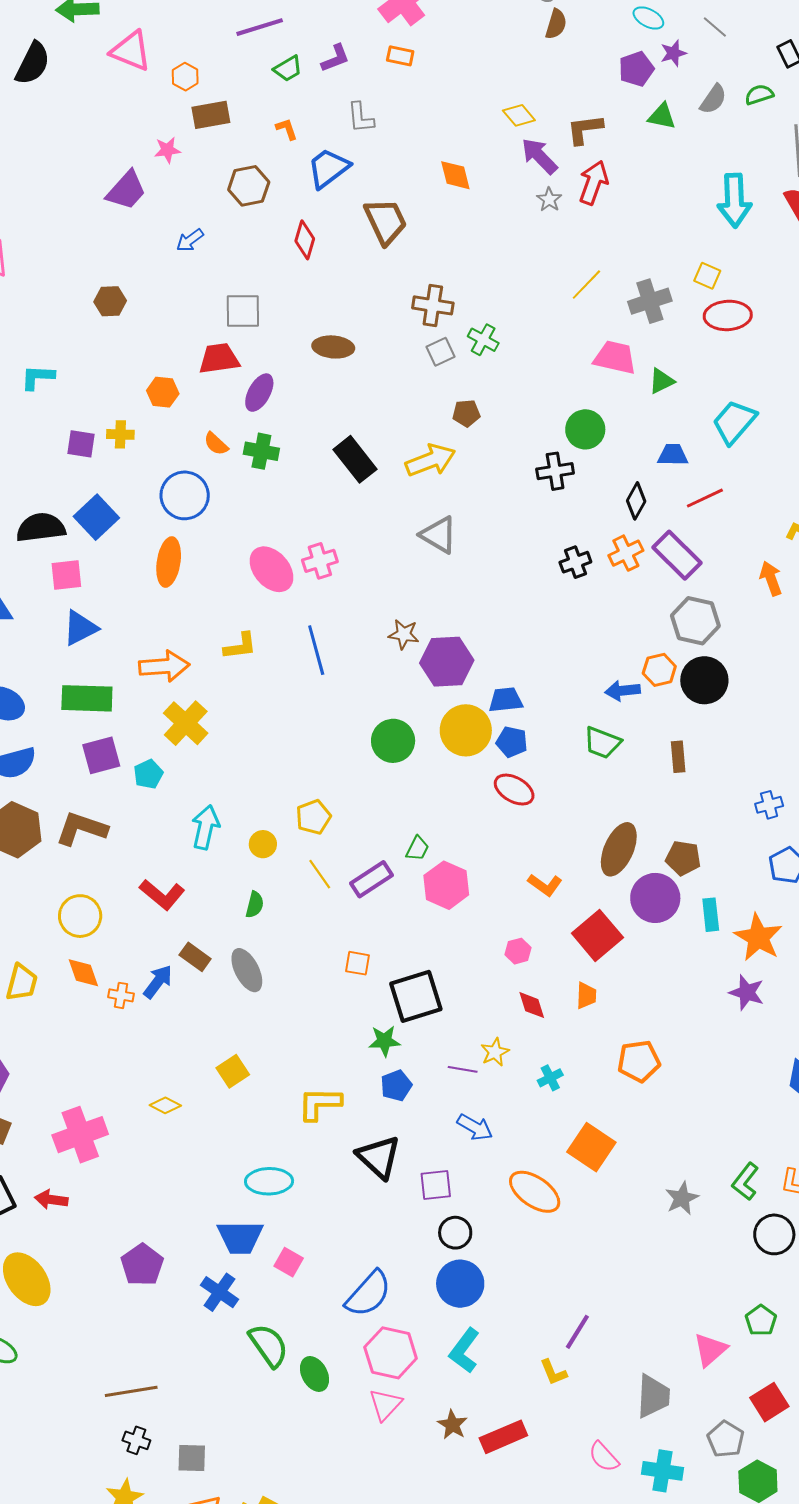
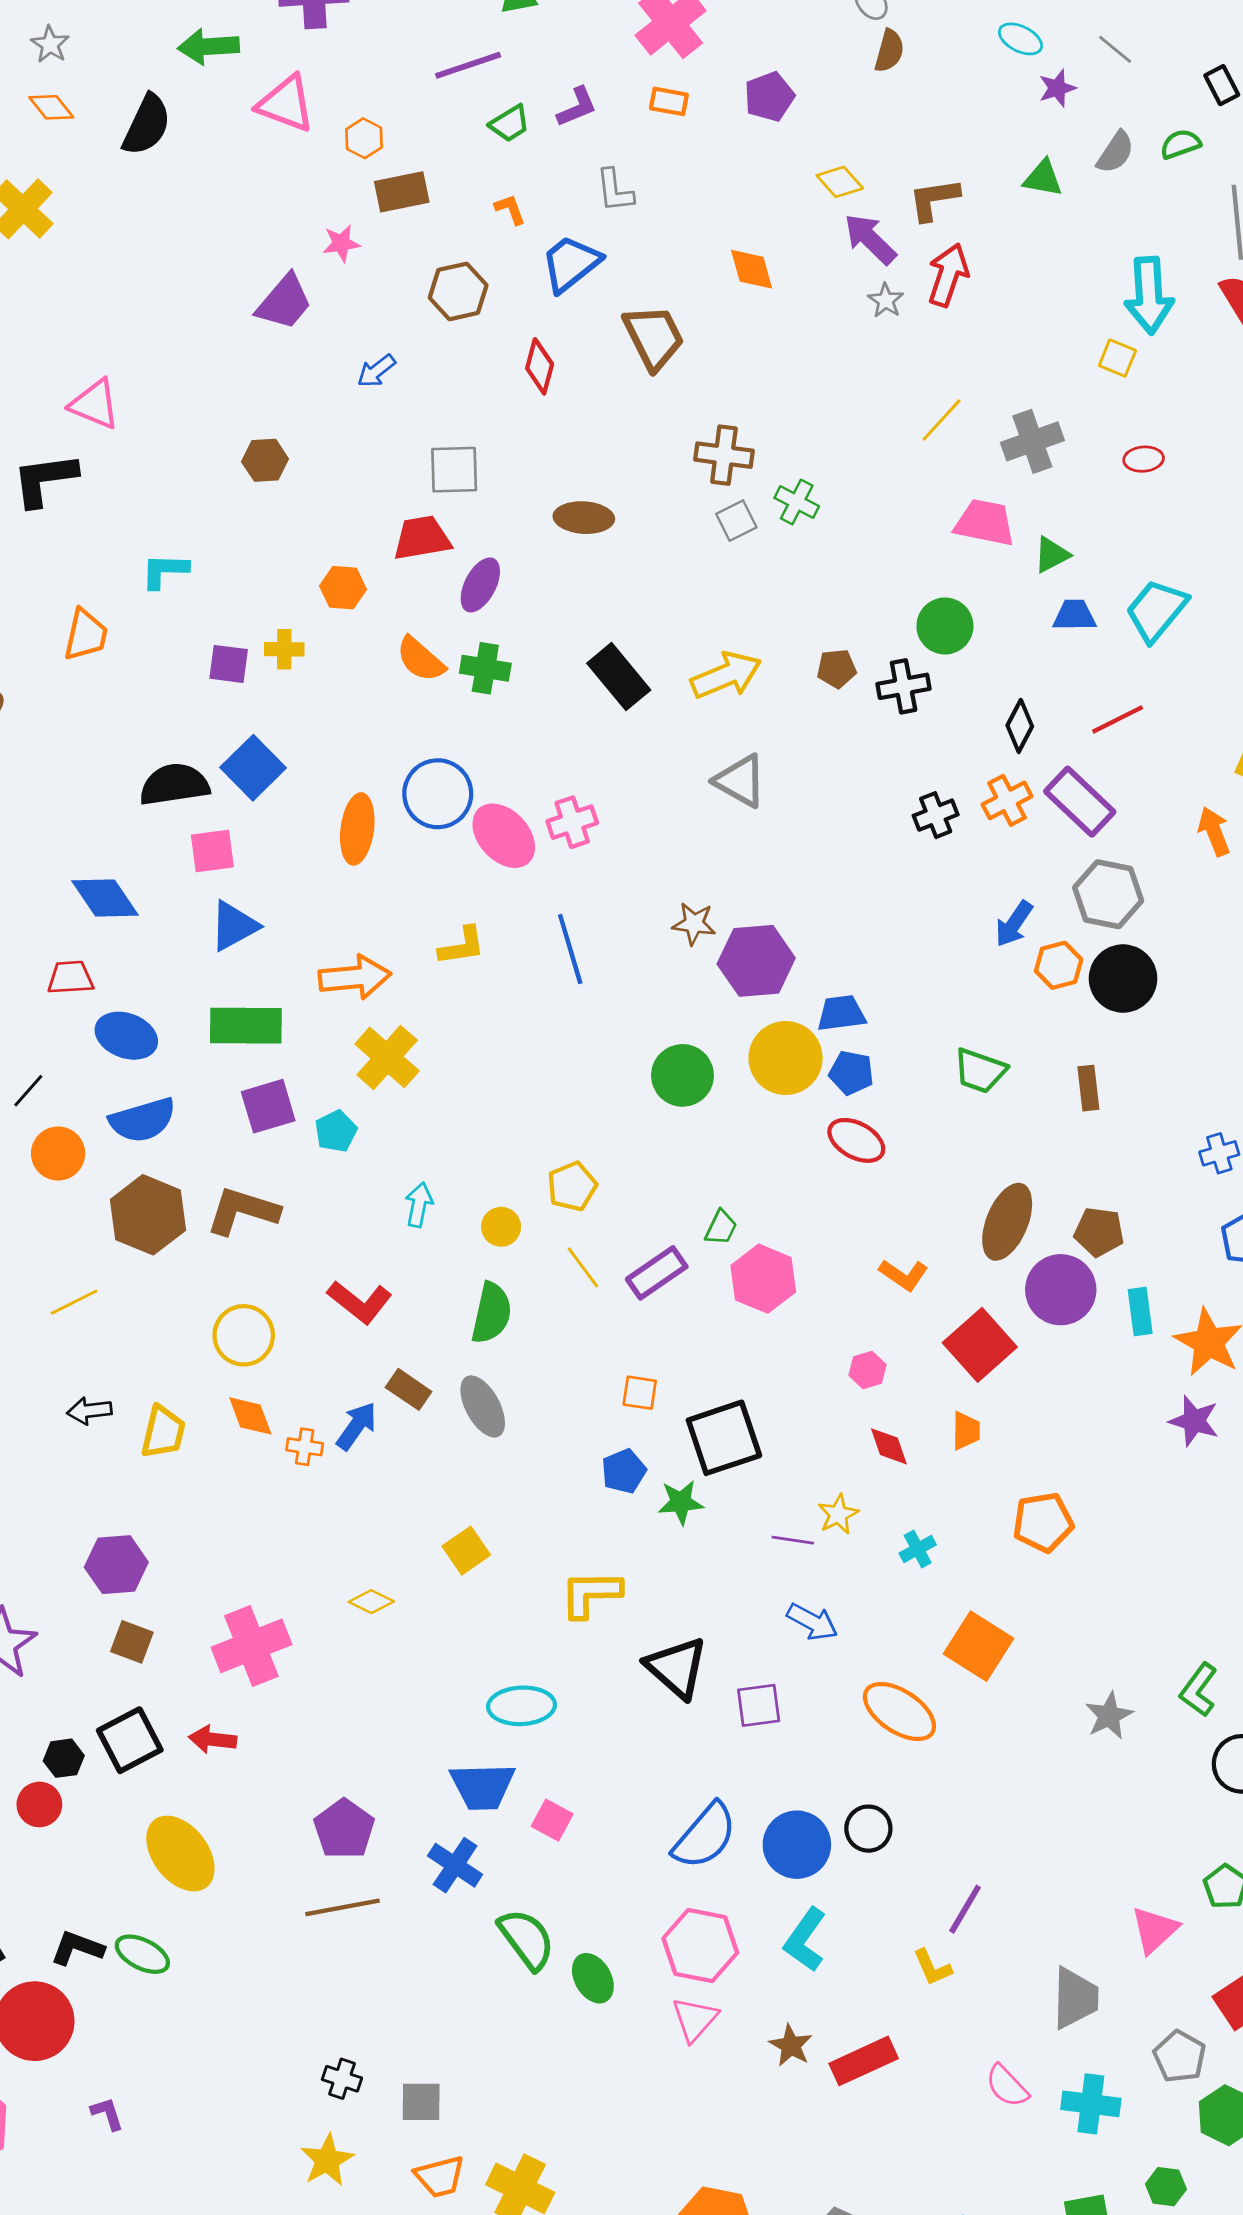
purple pentagon: (636, 69) -> (769, 97), moved
yellow square: (707, 276) -> (1117, 358), moved
red ellipse: (728, 315) -> (1144, 459), size x0.6
brown pentagon: (466, 413) -> (837, 669), moved
orange semicircle: (216, 444) -> (420, 659), size x1.4
blue trapezoid: (673, 455) -> (1074, 615), moved
blue circle: (185, 495) -> (438, 794), moved
blue arrow: (623, 691) -> (1014, 924), moved, turned -48
cyan arrow: (205, 827) -> (419, 1205), size x0.7
green semicircle: (255, 905) -> (491, 1313), size x1.6
blue pentagon: (396, 1086) -> (624, 1471), moved
black circle: (455, 1233) -> (868, 1829), moved
blue semicircle: (368, 1294) -> (705, 1836), moved
brown line: (131, 1391) -> (342, 1907), moved

